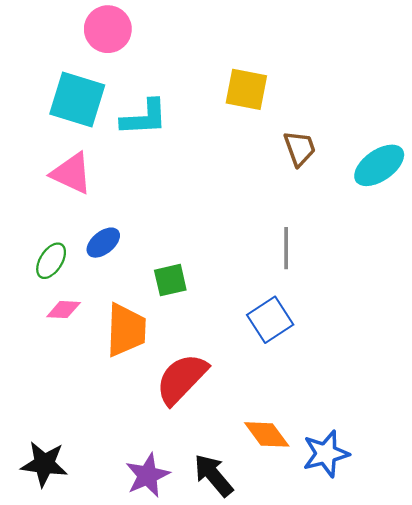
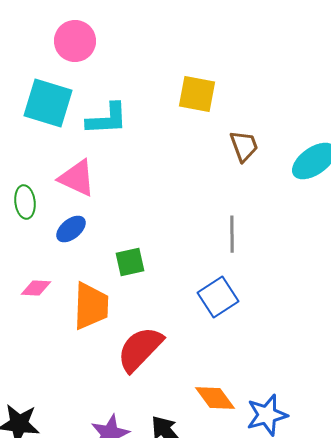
pink triangle: (72, 173) -> (77, 178), moved
green ellipse: (51, 261) -> (25, 202), moved, turned -40

